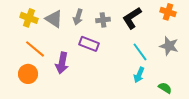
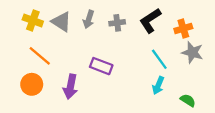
orange cross: (168, 12) -> (183, 28), moved, turned -35
purple rectangle: (89, 44) -> (101, 66), moved
purple arrow: (62, 63) -> (70, 87), moved

